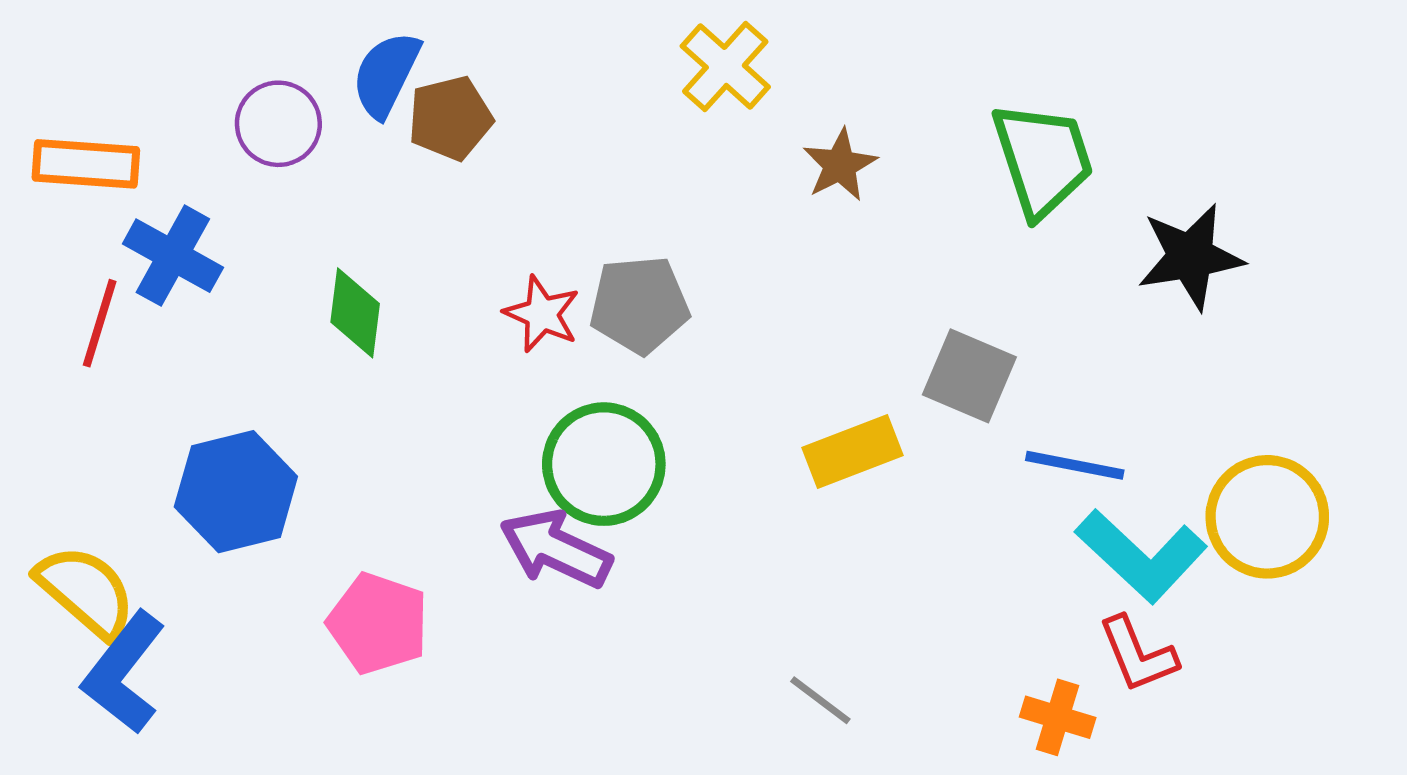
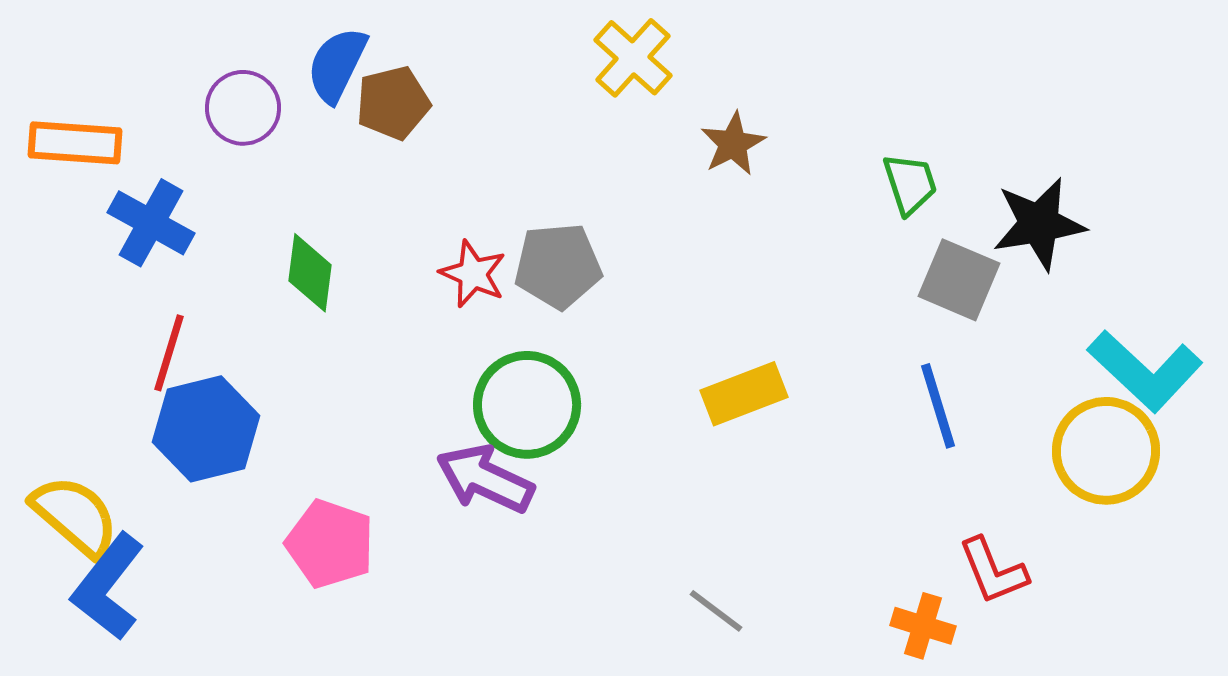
green trapezoid: (1043, 159) -> (910, 184), moved, size x0.6
red line: (100, 323) -> (169, 353), moved
gray square: (969, 376) -> (959, 280), moved
blue line: (1075, 465) -> (938, 406), turned 62
cyan L-shape: (1141, 556) -> (1145, 371), moved

